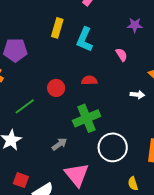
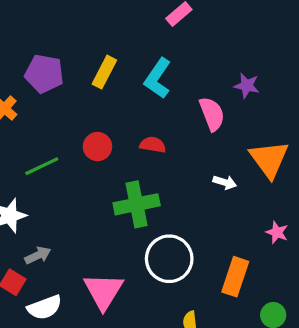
purple star: (135, 25) -> (247, 86), moved
yellow rectangle: (57, 28) -> (104, 72), moved
pink semicircle: (122, 55) -> (212, 114), size x1.5
gray arrow: (59, 144) -> (38, 255), moved

